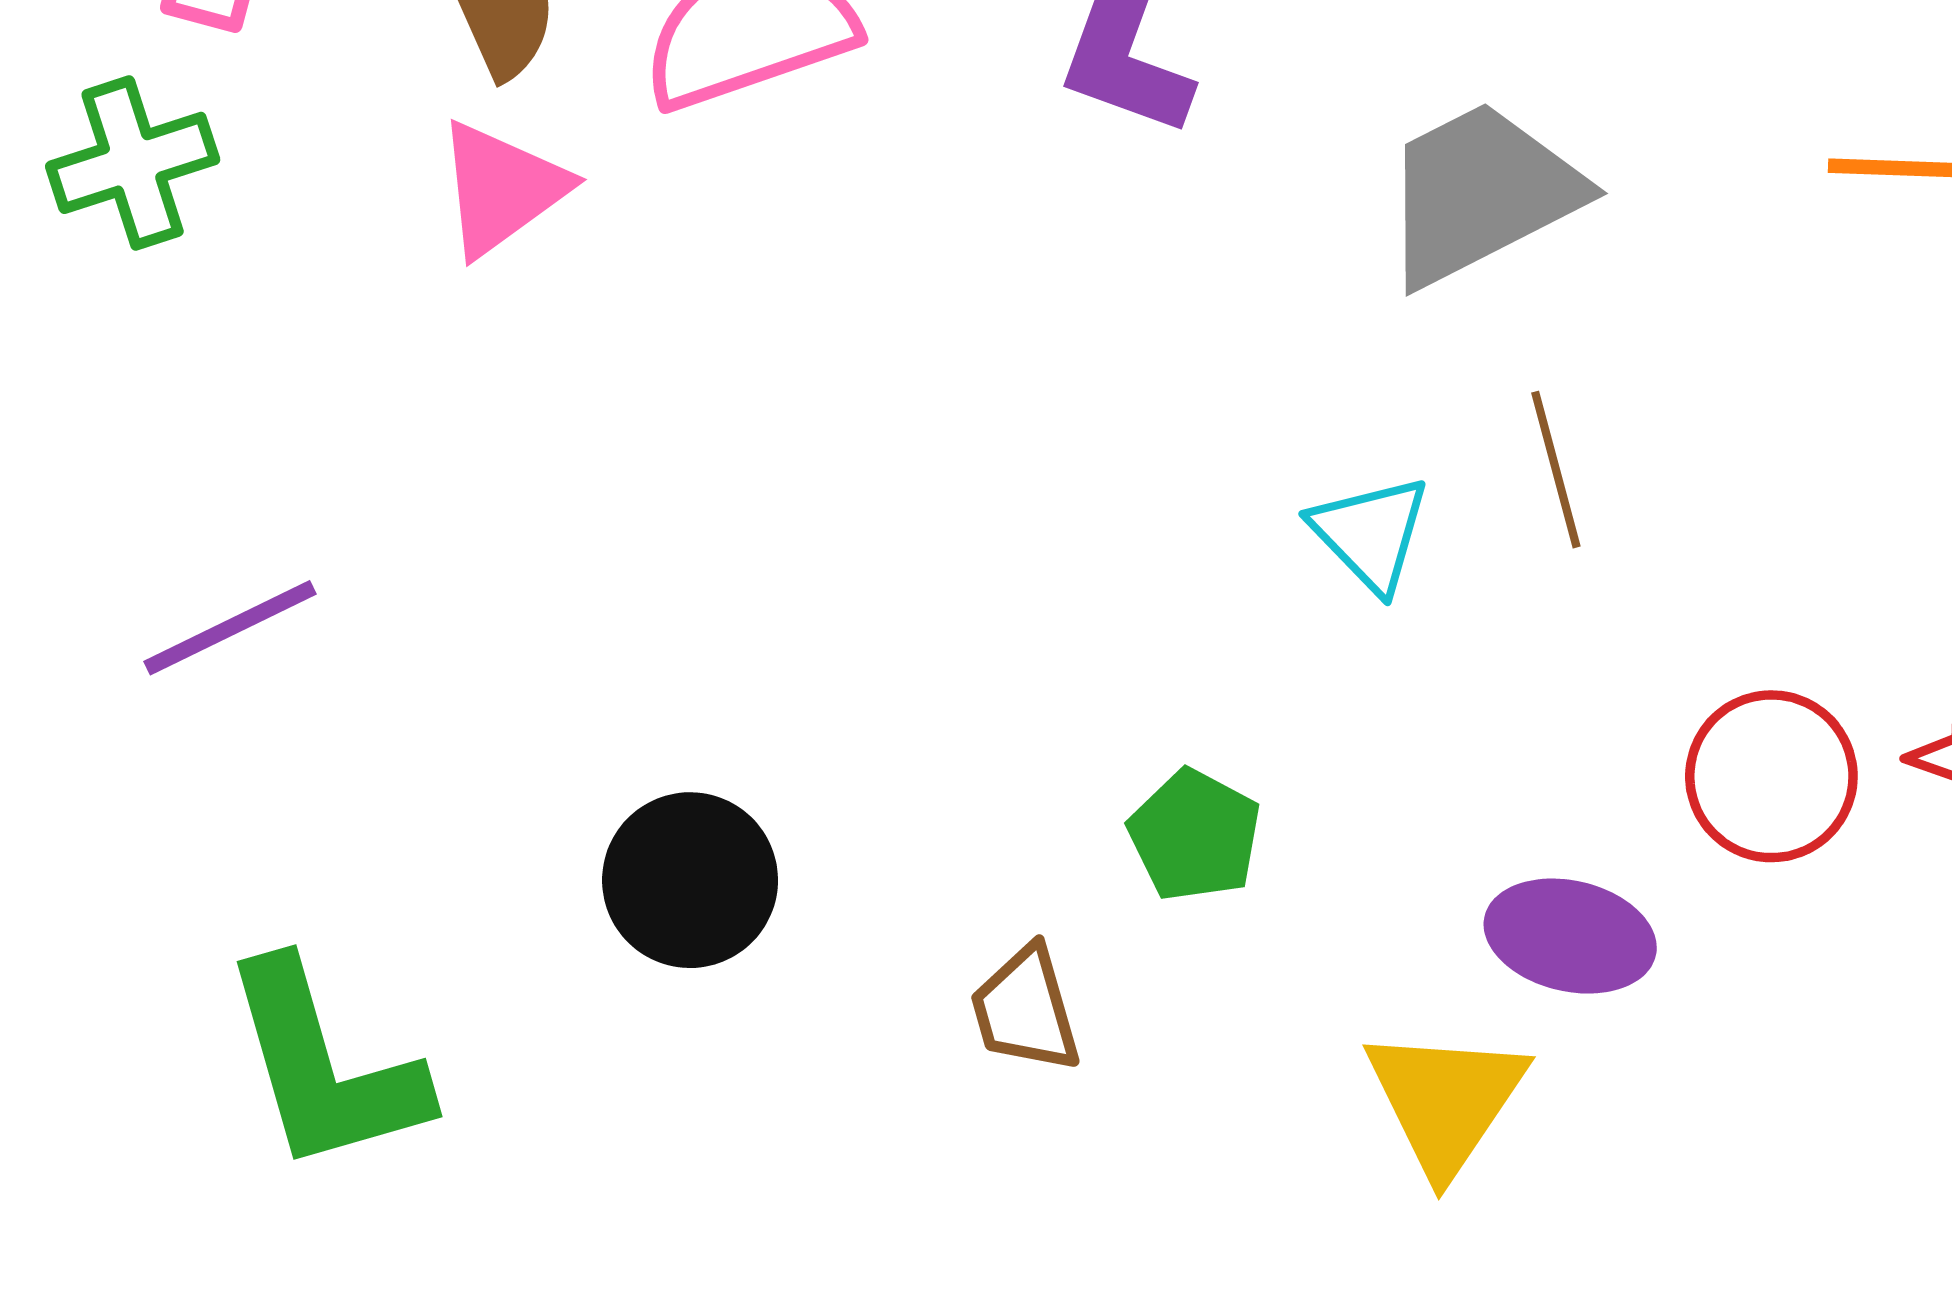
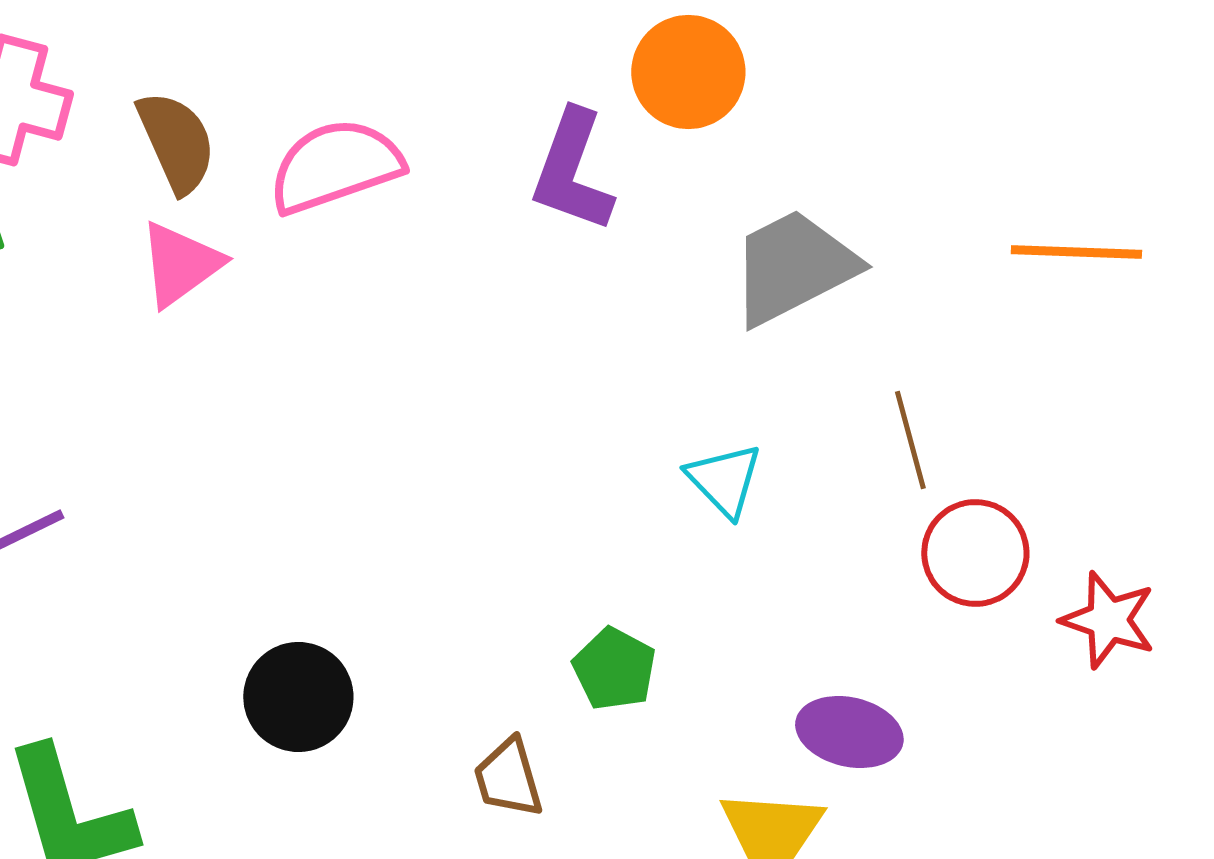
brown line: (1556, 470) -> (910, 440), moved
red circle: (1771, 776) -> (975, 553), moved

